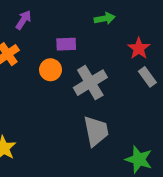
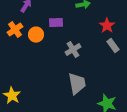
orange circle: (50, 70) -> (36, 35), moved
gray cross: (90, 83) -> (73, 50), size x0.7

